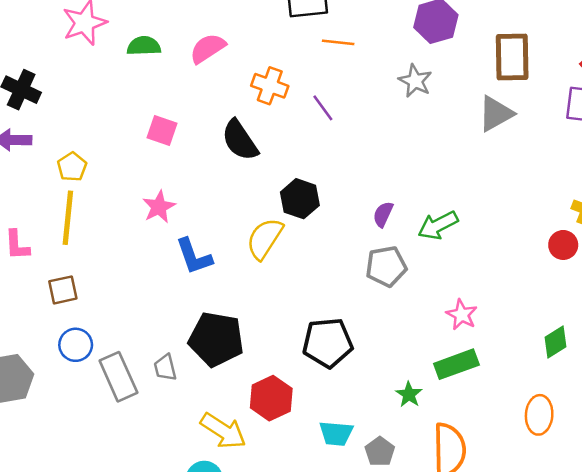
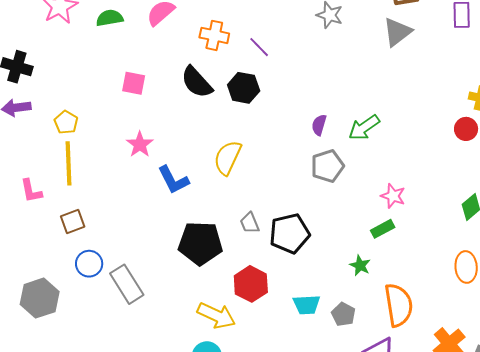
black hexagon: (300, 199) -> (244, 88), moved
green rectangle: (456, 364) -> (383, 229), moved, size x0.7
gray trapezoid: (165, 368) -> (250, 223), moved

